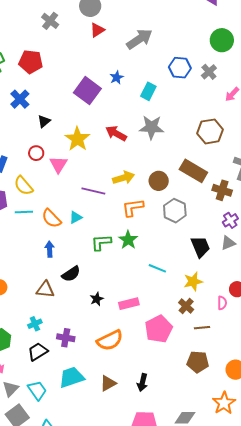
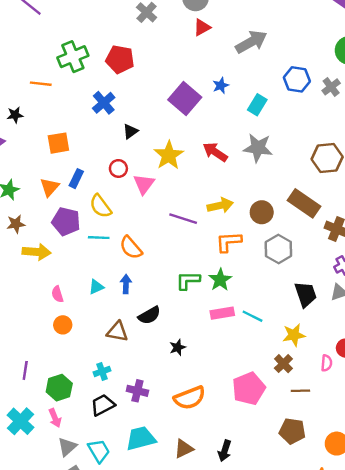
cyan triangle: (76, 217) -> (96, 287), moved
pink rectangle: (129, 304) -> (222, 313), moved

